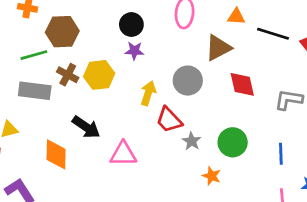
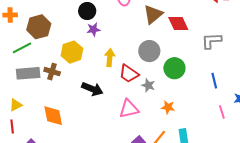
brown cross: (68, 75) -> (52, 72), moved
gray circle: (188, 81) -> (149, 51), moved
red diamond: (242, 84) -> (178, 23), moved
black arrow: (86, 127) -> (92, 89), moved
green circle: (233, 142) -> (174, 68), moved
pink triangle: (123, 154) -> (129, 109), moved

